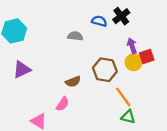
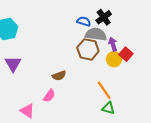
gray semicircle: (75, 36) -> (96, 34), moved, size x1.5
red square: (147, 56) -> (126, 54), turned -32
purple triangle: (22, 70) -> (13, 64), turned -36
brown hexagon: (105, 70) -> (88, 49), moved

